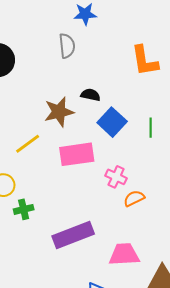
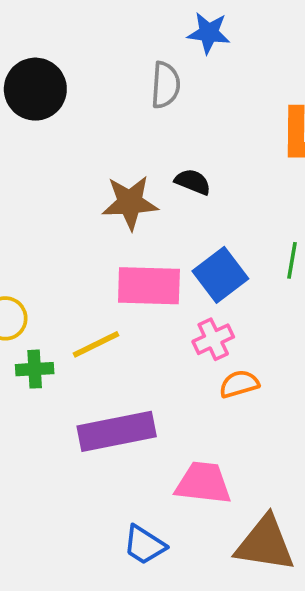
blue square: (112, 122) -> (220, 275), moved
yellow line: (28, 144) -> (96, 344), moved
pink cross: (116, 177) -> (213, 339), turned 30

